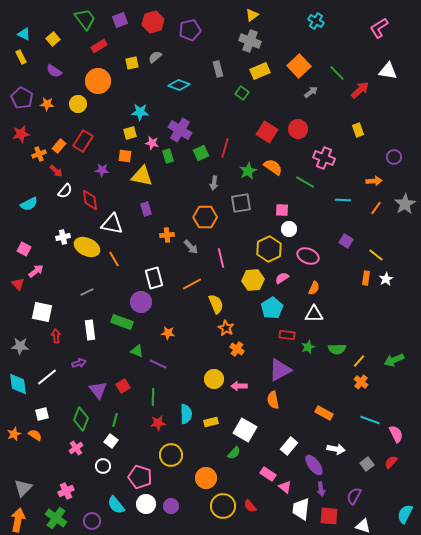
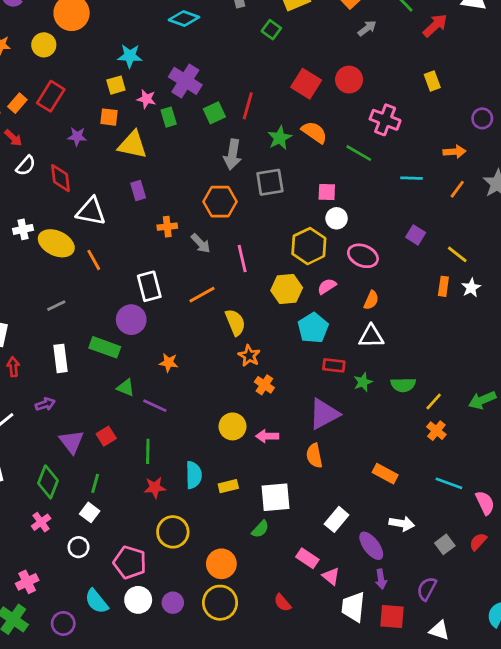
gray arrow: (214, 183) -> (232, 154), size x1.5
white square: (245, 430) -> (276, 497), turned -35
yellow circle: (223, 506) -> (220, 603), moved

